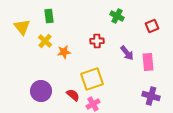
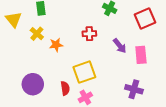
red square: (152, 26) -> (145, 18), size x1.5
red semicircle: (73, 95) -> (65, 88), turned 40
purple cross: (151, 96) -> (134, 89), moved

